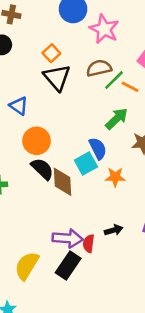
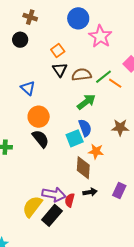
brown semicircle: (99, 68) -> (82, 75), moved
black triangle: (57, 77) -> (60, 70), size x0.7
green arrow: (117, 119) -> (86, 102), moved
brown diamond: (63, 182) -> (83, 168), moved
yellow semicircle: (27, 266) -> (32, 206), moved

